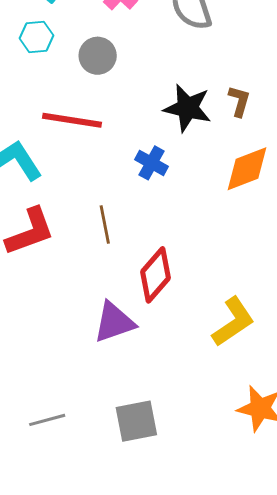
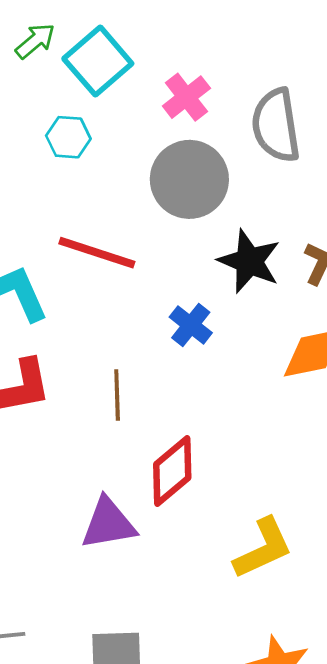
gray circle: (98, 56) -> (189, 179), moved, size x1.6

